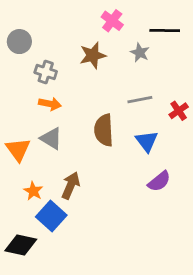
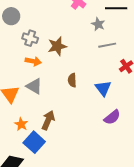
brown star: (93, 55) -> (57, 46), moved
gray line: (140, 100) -> (107, 45), moved
brown semicircle: (104, 130) -> (72, 80), size x0.6

